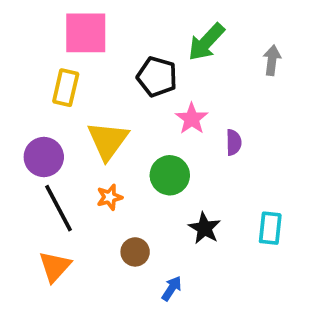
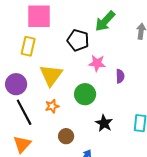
pink star: (192, 119) -> (97, 63), turned -30

